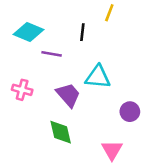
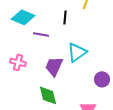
cyan triangle: (98, 77) -> (77, 52), turned -40
purple trapezoid: (68, 95) -> (54, 66), turned -115

